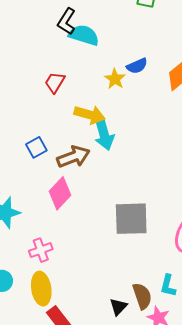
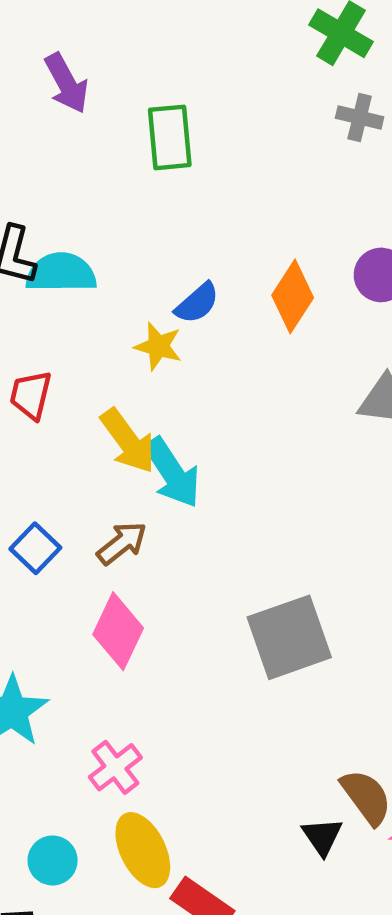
yellow arrow: (90, 115) -> (128, 441), turned 56
brown arrow: (73, 157) -> (122, 543), size x0.7

